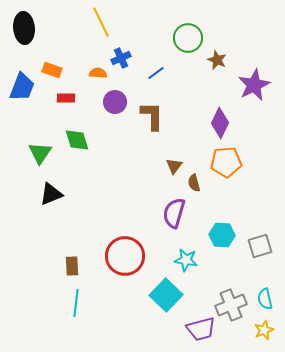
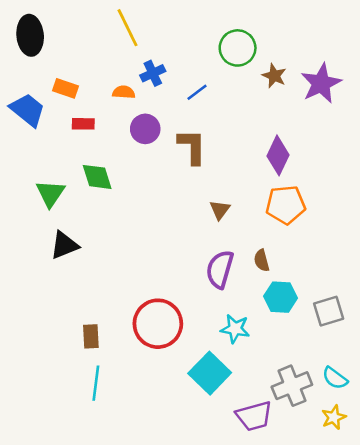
purple star: (254, 85) -> (321, 83), moved
blue trapezoid: (22, 87) -> (28, 110), turned -72
brown semicircle: (194, 183) -> (262, 260), moved
cyan semicircle: (265, 299) -> (335, 378), turned -40

